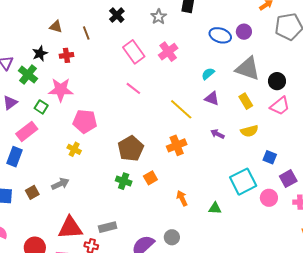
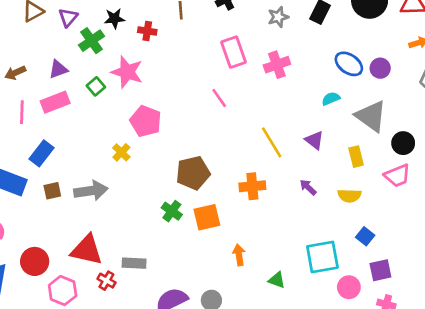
cyan semicircle: (208, 74) -> (331, 99), moved
pink rectangle: (27, 131) -> (55, 102), moved
blue rectangle: (15, 157) -> (41, 153), moved
orange square: (150, 178) -> (207, 217), size x1.5
gray arrow: (60, 184) -> (91, 191), size x1.4

